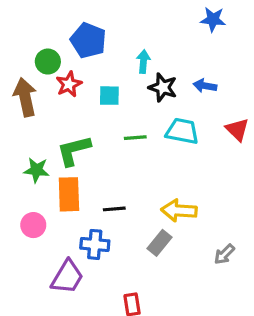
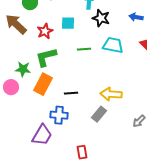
red star: (69, 84) -> (45, 31), moved
blue arrow: (205, 86) -> (136, 17), moved
brown arrow: (25, 97) -> (16, 24), turned -35
orange rectangle: (69, 194) -> (43, 84), turned 30
pink circle: (33, 225) -> (11, 87), moved

